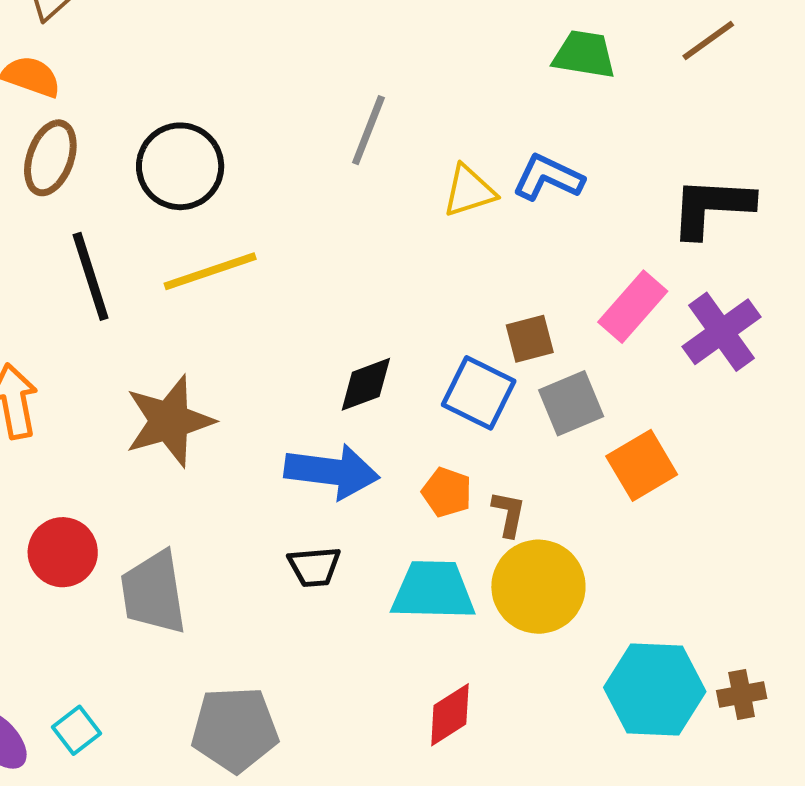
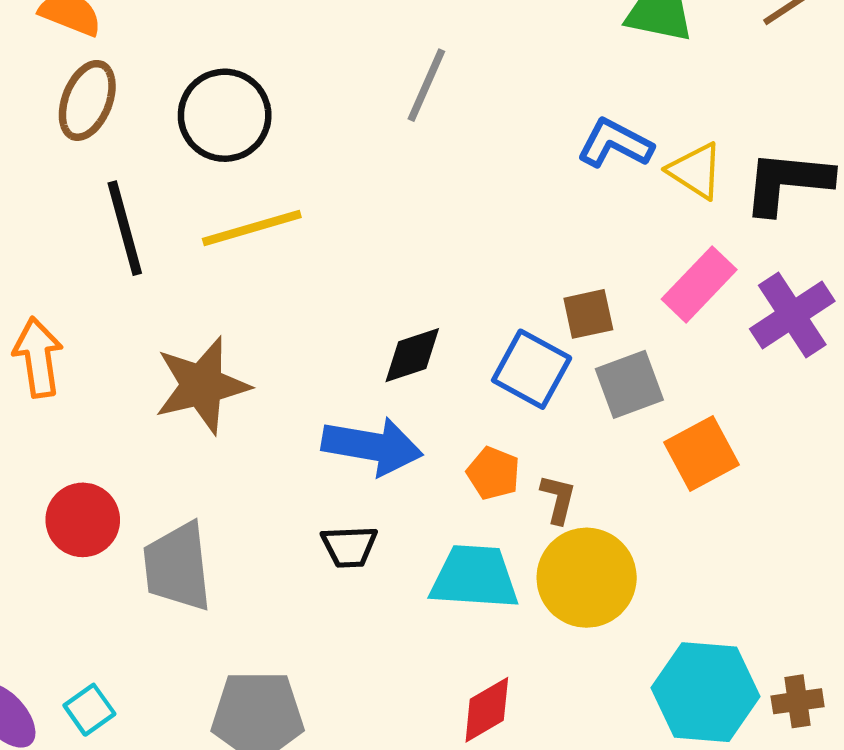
yellow triangle: (469, 191) -> (696, 171), moved, turned 48

